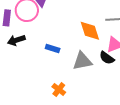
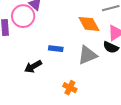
black arrow: (16, 40) -> (33, 66), moved

